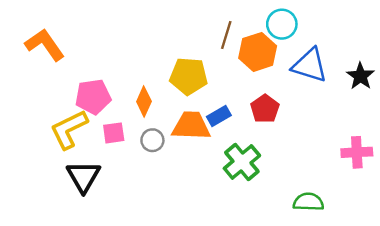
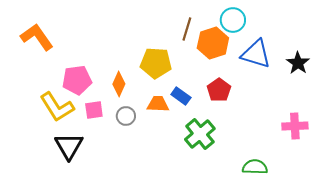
blue rectangle: (219, 116) -> (181, 96), turned 66
orange trapezoid: (191, 126) -> (158, 104), size x0.7
yellow L-shape: (69, 129) -> (57, 107), turned -96

